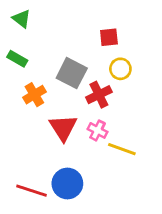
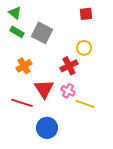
red square: (109, 37) -> (86, 14), moved
green rectangle: (17, 59) -> (17, 32), moved
gray square: (72, 73) -> (42, 33), moved
red line: (32, 191) -> (22, 103), moved

